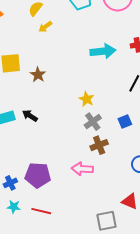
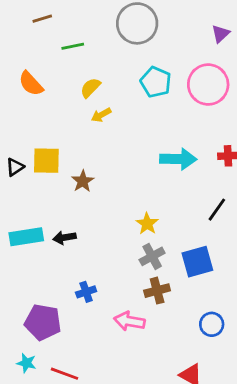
black arrow: (30, 116) -> (65, 238), turned -49
blue square: (125, 121) -> (197, 262), size x1.6
purple pentagon: (38, 175) -> (43, 322), moved
blue cross: (10, 183) -> (86, 292), moved

